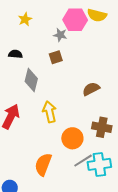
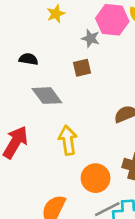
yellow star: (25, 19) -> (56, 14), moved
gray diamond: (31, 80) -> (47, 96), turned -55

